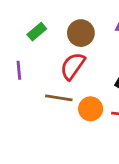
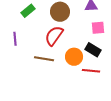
orange circle: (91, 109) -> (74, 57), moved

